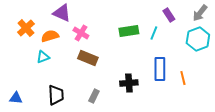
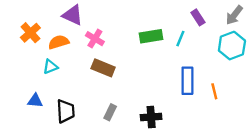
black cross: (129, 83) -> (151, 117), moved
blue triangle: (16, 98) -> (35, 101), moved

